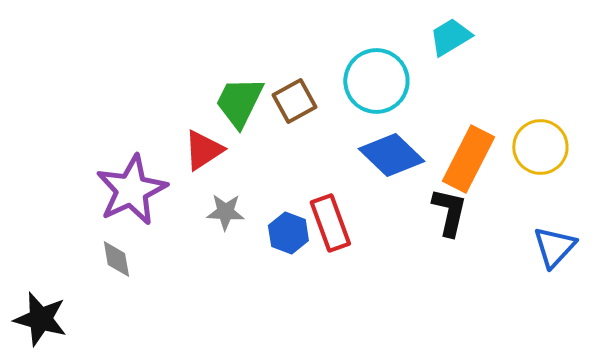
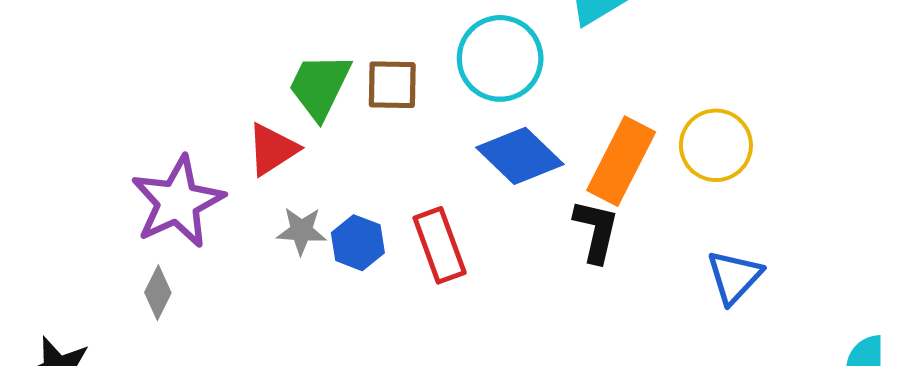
brown square: (294, 101) -> (392, 85), turned 30
blue hexagon: (288, 233) -> (358, 243), moved
gray diamond: (116, 259) -> (158, 293), turned 36

